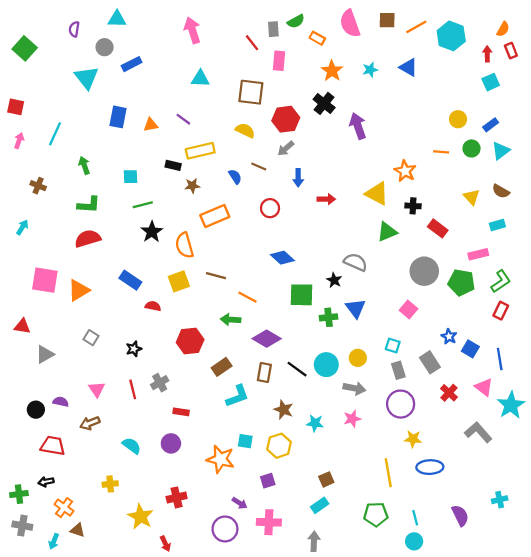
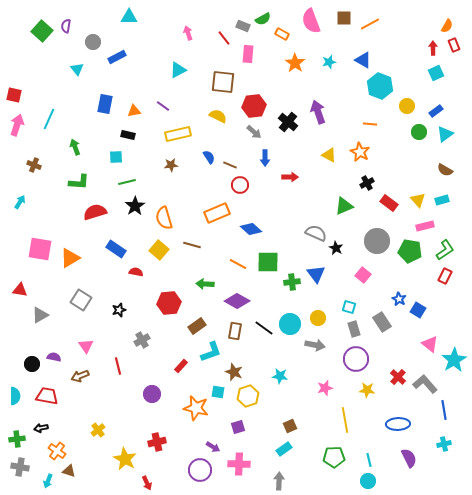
cyan triangle: (117, 19) -> (129, 17), moved
gray rectangle: (273, 29) -> (243, 26), turned -64
pink arrow: (192, 30) -> (188, 33), moved, size x0.6
cyan hexagon: (451, 36) -> (380, 86), moved
green square: (25, 48) -> (42, 31), moved
cyan triangle: (87, 78) -> (77, 69), size x0.6
cyan triangle: (200, 79) -> (178, 70), turned -30
black cross: (324, 103) -> (288, 122), moved
pink arrow: (19, 141) -> (17, 125), size x1.5
gray arrow: (286, 148) -> (254, 132), turned -98
orange line: (441, 152) -> (370, 124), moved
black rectangle: (173, 165) -> (128, 135), moved
brown line: (259, 166) -> (230, 165), moved
yellow triangle: (377, 194) -> (329, 155), moved, size x0.7
yellow triangle: (472, 197) -> (418, 200), moved
black cross: (413, 206) -> (367, 183), turned -32
orange rectangle: (215, 216) -> (217, 213), moved
red semicircle: (88, 239) -> (95, 212), moved
black star: (334, 280) -> (336, 248), moved
yellow square: (179, 281) -> (159, 250), turned -30
orange line: (247, 297) -> (238, 264), moved
gray square: (91, 338) -> (81, 300), size x1.5
blue line: (500, 359) -> (444, 410), moved
red line: (133, 389) -> (118, 366), moved
red cross: (449, 393) -> (398, 377), moved
brown star: (284, 410) -> (234, 372), moved
red rectangle: (181, 412) -> (181, 366), moved, turned -56
pink star: (352, 419) -> (325, 388), moved
cyan semicircle: (132, 446) -> (15, 396), moved, turned 54
blue ellipse: (430, 467) -> (398, 424), moved
yellow cross: (110, 484) -> (98, 430), turned -32

